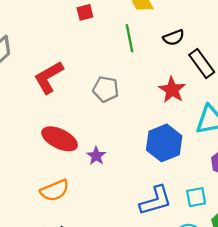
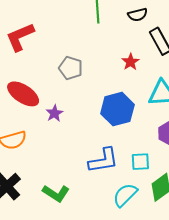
gray pentagon: (106, 89) -> (71, 68), moved
red star: (172, 90) -> (130, 62), size x0.7

